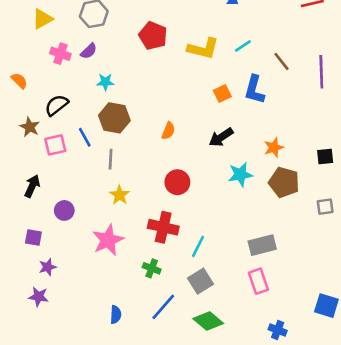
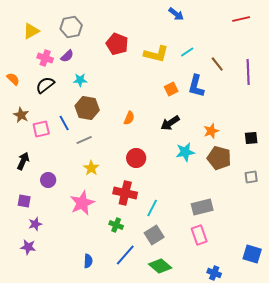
black semicircle: (57, 105) -> (45, 85), moved
gray line: (111, 159) -> (84, 140), turned 63

